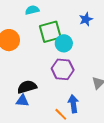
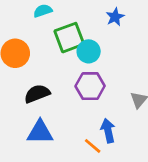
black semicircle: (27, 87) -> (37, 94), moved
blue triangle: (22, 101) -> (40, 132), size x1.5

